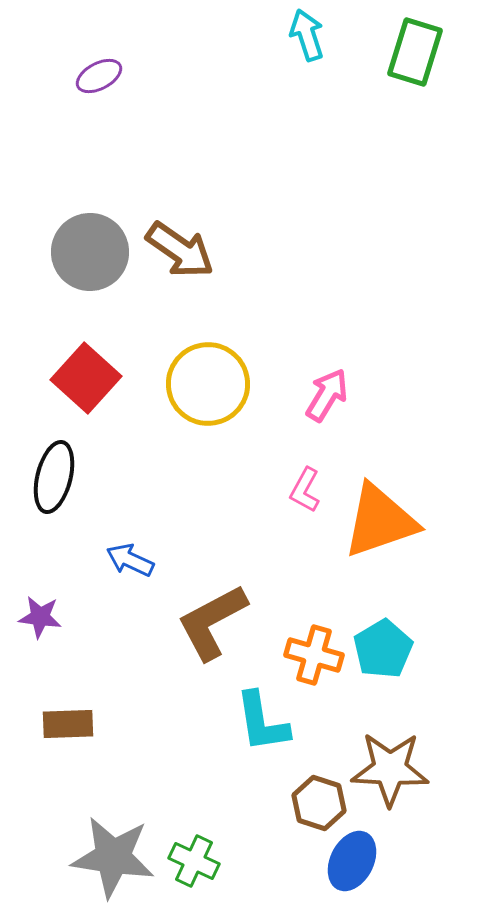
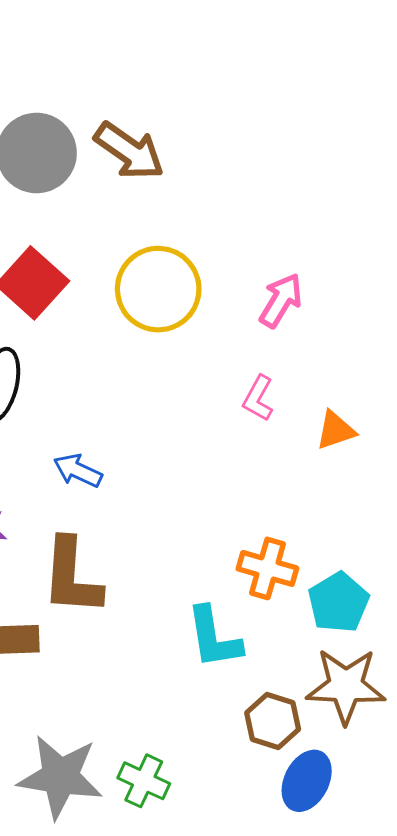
orange triangle: (380, 521) -> (335, 430), size x0.5
brown L-shape: (212, 622) -> (72, 577), moved, turned -58
cyan pentagon: (383, 649) -> (339, 602), moved

